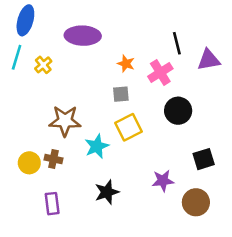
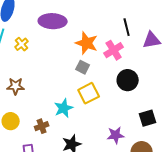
orange star: (126, 64) -> (87, 43), size x1.6
gray square: (121, 94) -> (83, 67), turned 32
brown star: (65, 121) -> (16, 86), moved, size x0.7
brown cross: (53, 159) -> (42, 126), moved, turned -32

